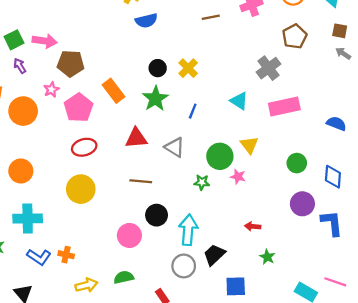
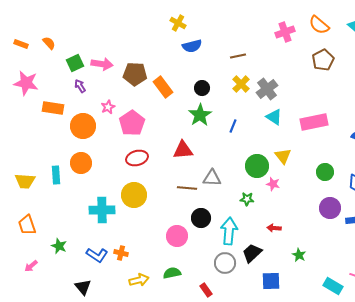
brown line: (211, 17) -> (238, 56), moved
brown pentagon: (71, 64) -> (135, 74), moved
yellow cross: (188, 68) -> (241, 84), moved
gray cross: (268, 68) -> (267, 89), moved
orange rectangle: (114, 91) -> (163, 87), moved
gray triangle: (175, 147) -> (212, 178), moved, turned -30
orange circle: (21, 171) -> (81, 163), moved
green star: (202, 182) -> (247, 199), moved
cyan cross: (28, 218) -> (102, 210), moved
red arrow: (253, 226) -> (274, 228), moved

